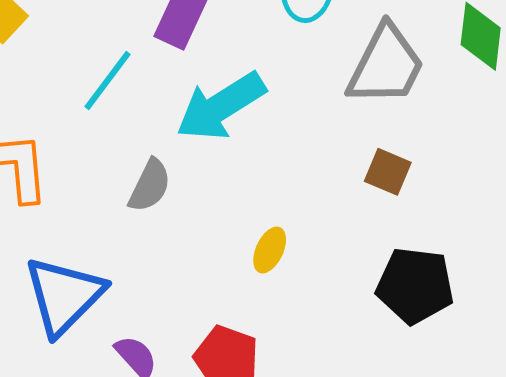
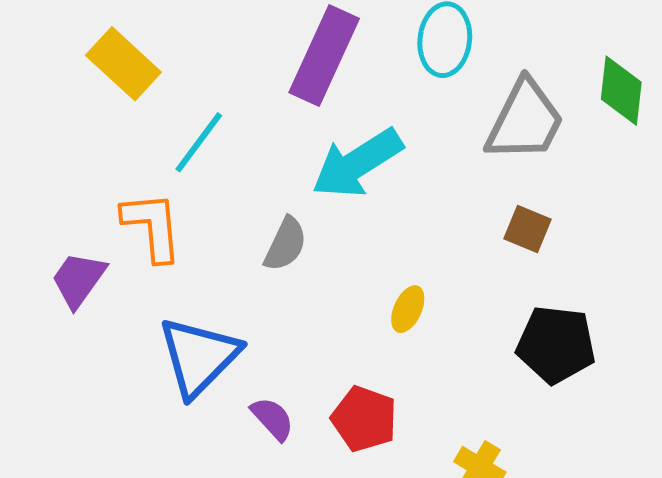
cyan line: (108, 81) -> (199, 142), moved

